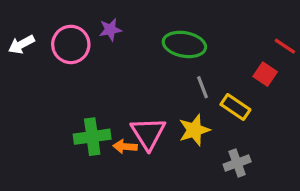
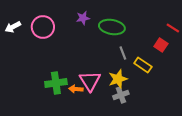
purple star: (110, 30) -> (83, 18), moved
gray cross: (237, 163) -> (121, 95), moved

